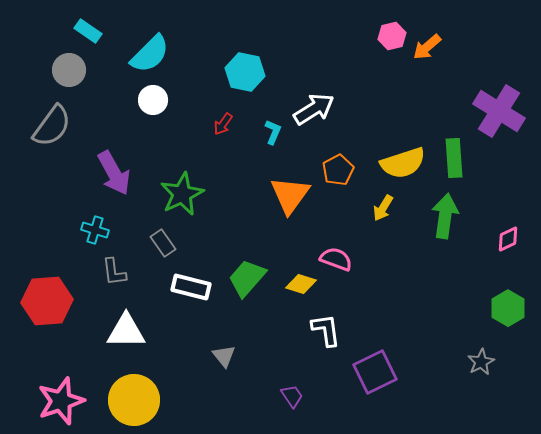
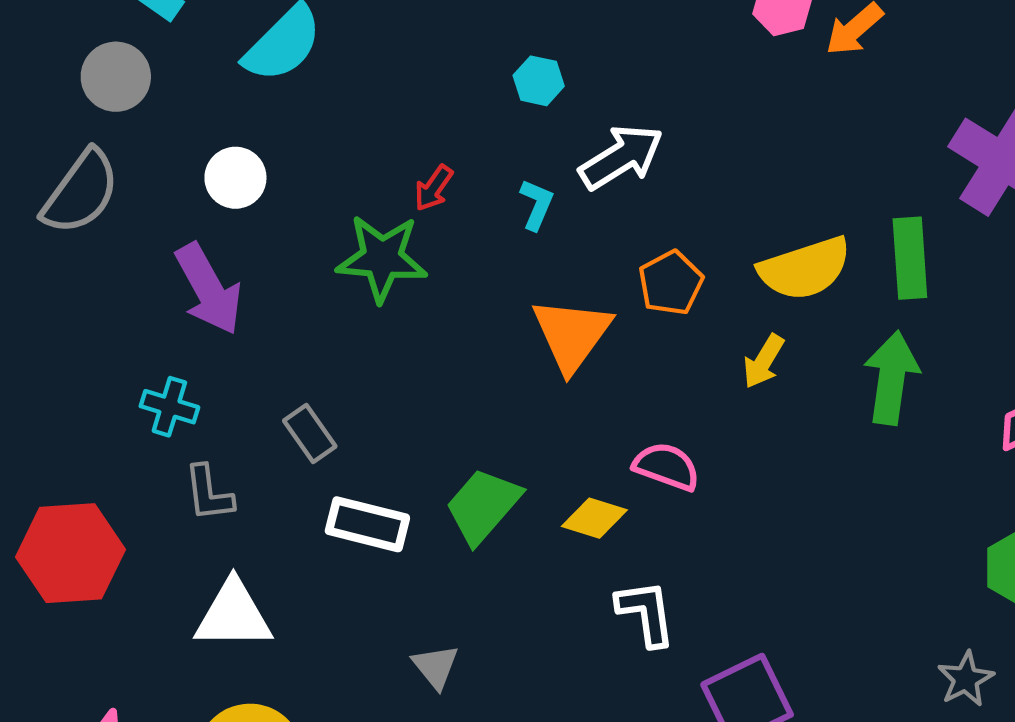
cyan hexagon: (245, 72) -> (539, 81), moved, size x0.6
white circle: (153, 100) -> (235, 178), moved
green star: (182, 194) -> (382, 258), moved, turned 30

